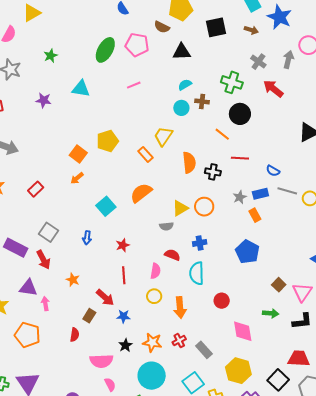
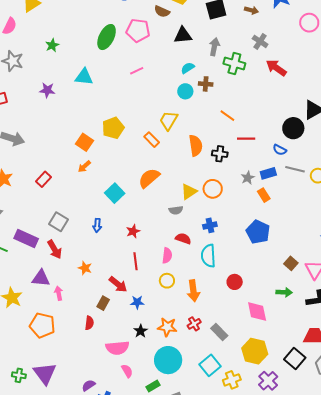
gray arrow: (288, 60) -> (214, 47), moved
black circle: (240, 114) -> (293, 128), moved

